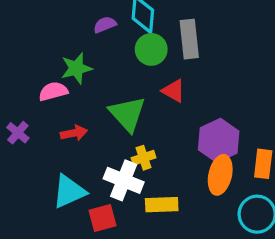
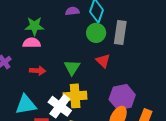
green star: (76, 68) -> (34, 26), moved
green triangle: (127, 114) -> (72, 67), size x0.7
yellow cross: (144, 158) -> (75, 96), size x1.6

